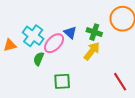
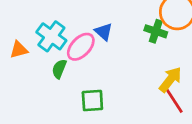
green cross: (94, 32) -> (156, 31), moved
yellow arrow: (92, 51) -> (170, 79), moved

